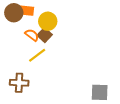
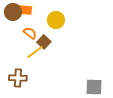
yellow circle: (48, 21) -> (56, 20), moved
brown square: (45, 35) -> (44, 42), moved

